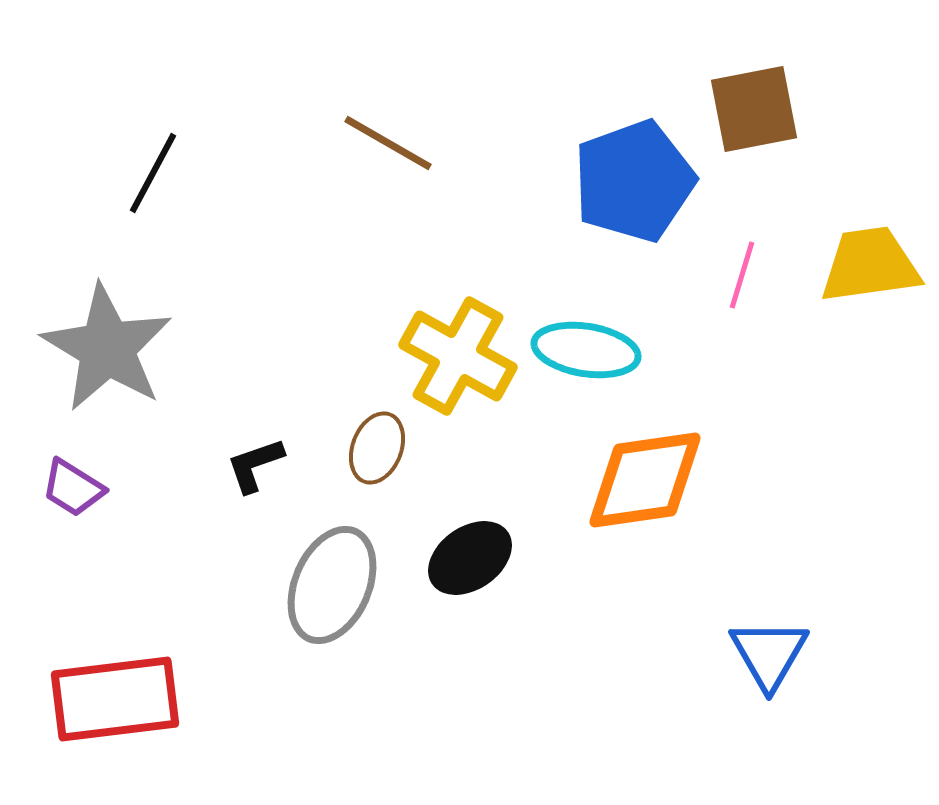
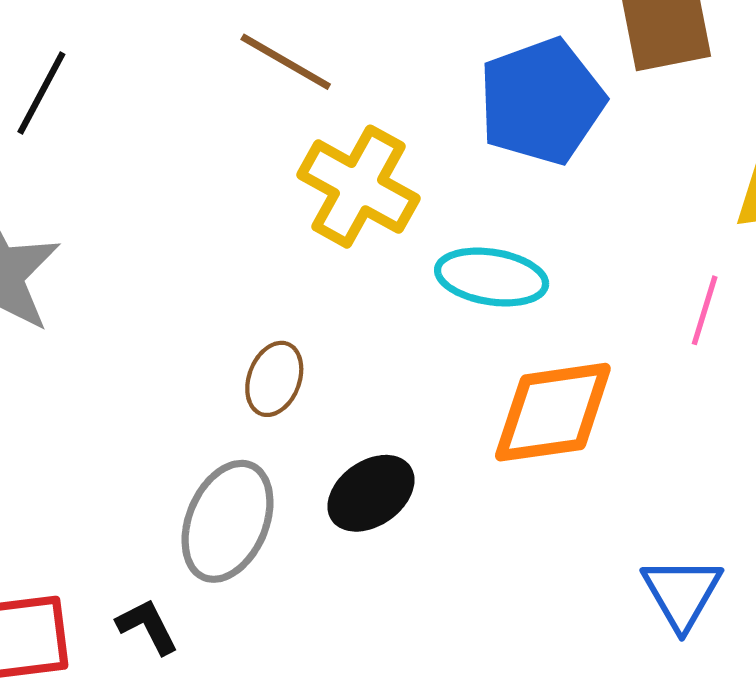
pink line: (742, 275) -> (705, 310), moved
yellow cross: (458, 356) -> (358, 187), moved
black L-shape: (255, 465) -> (147, 626), moved, turned 82

